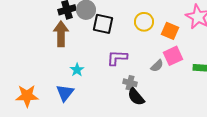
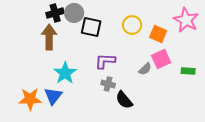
cyan star: (77, 70) -> (65, 73), size x1.6
gray cross: (130, 83) -> (108, 84), moved
orange star: (27, 96) -> (30, 99), moved

